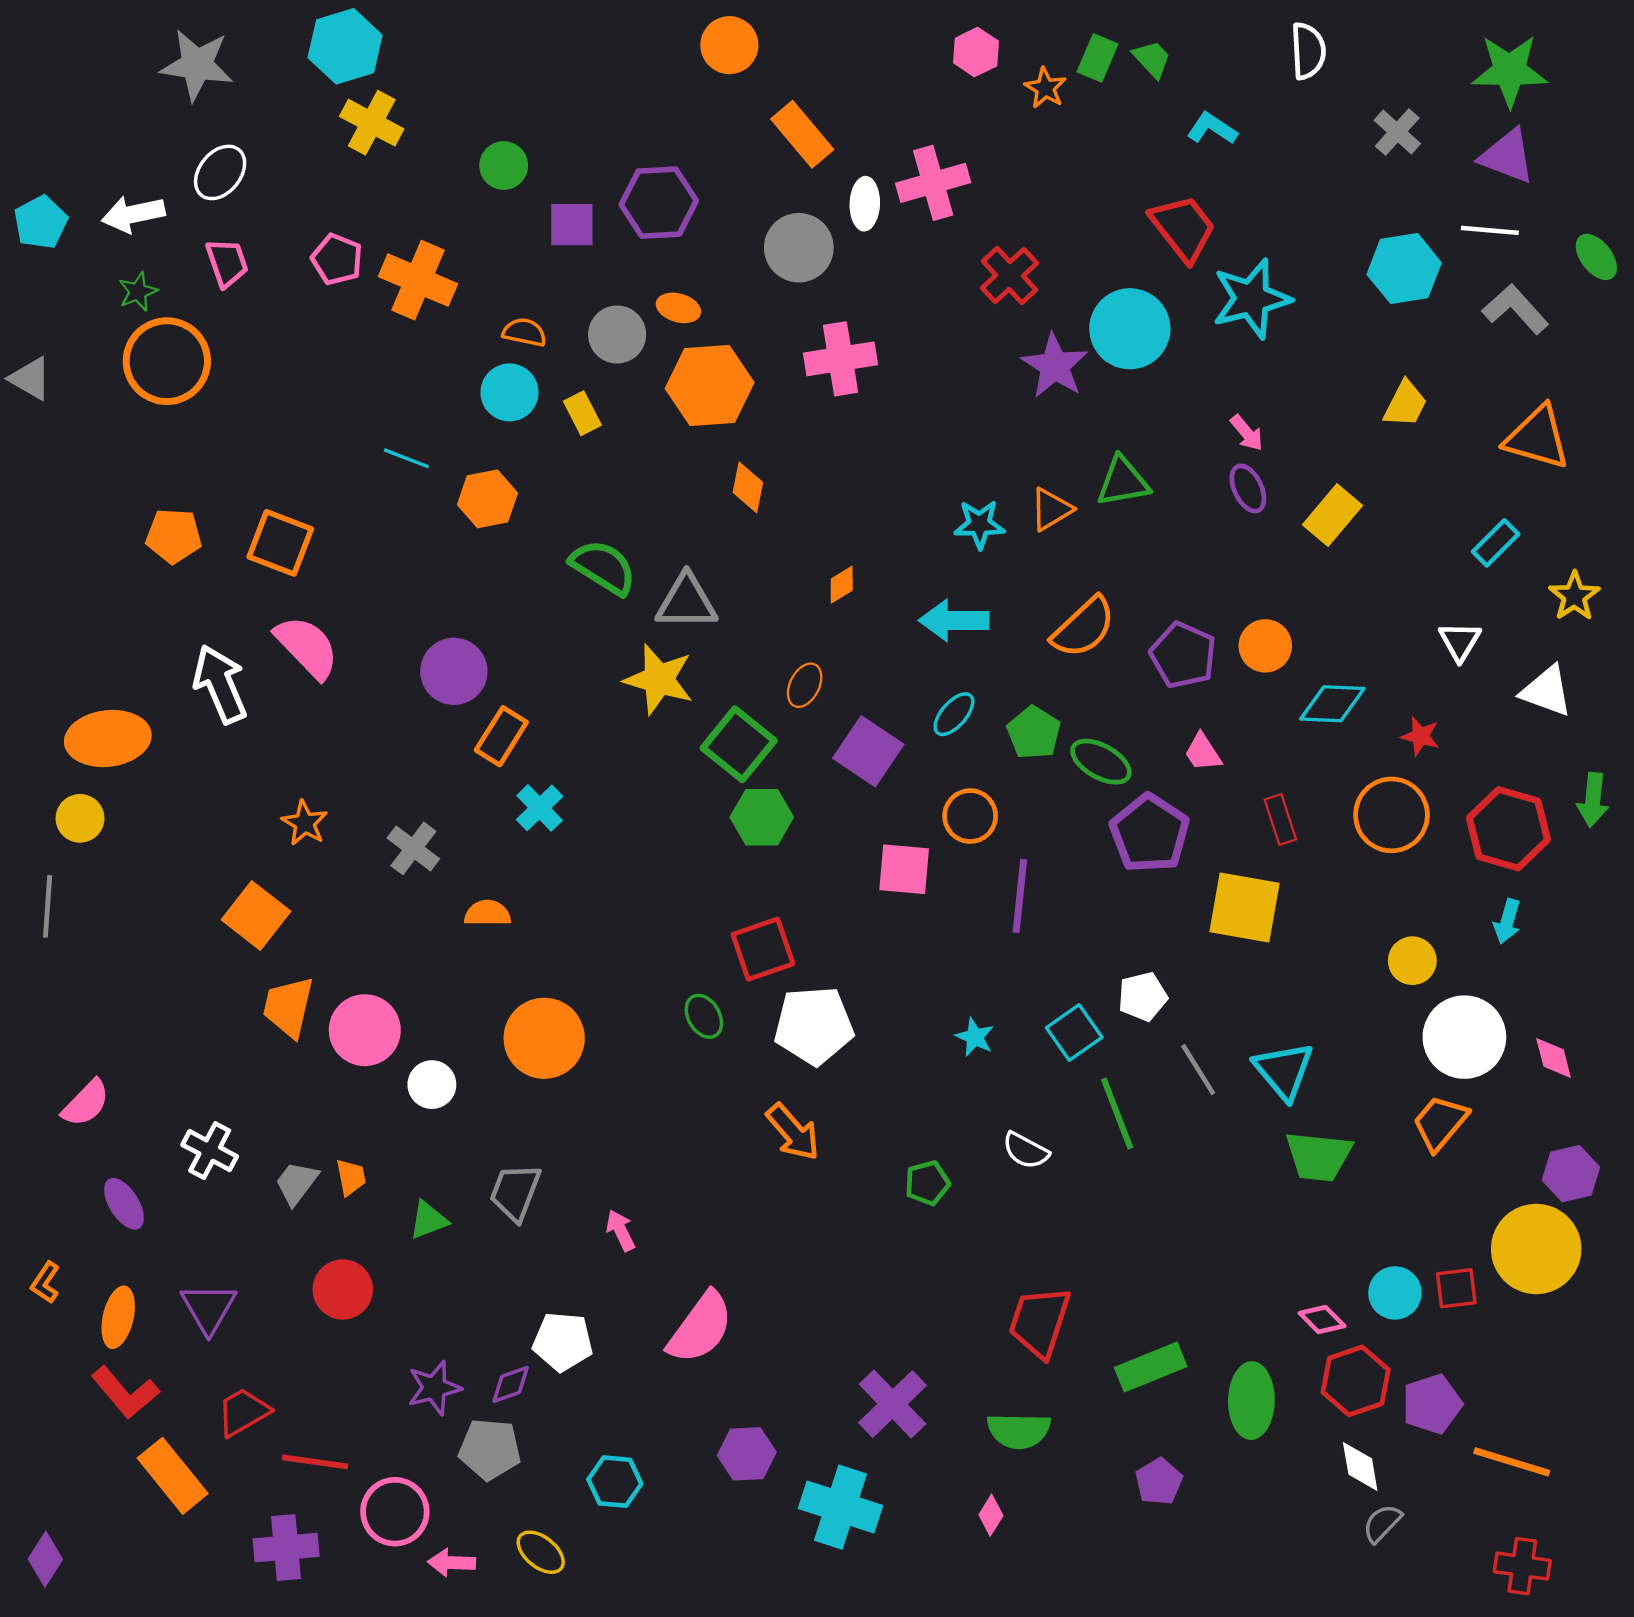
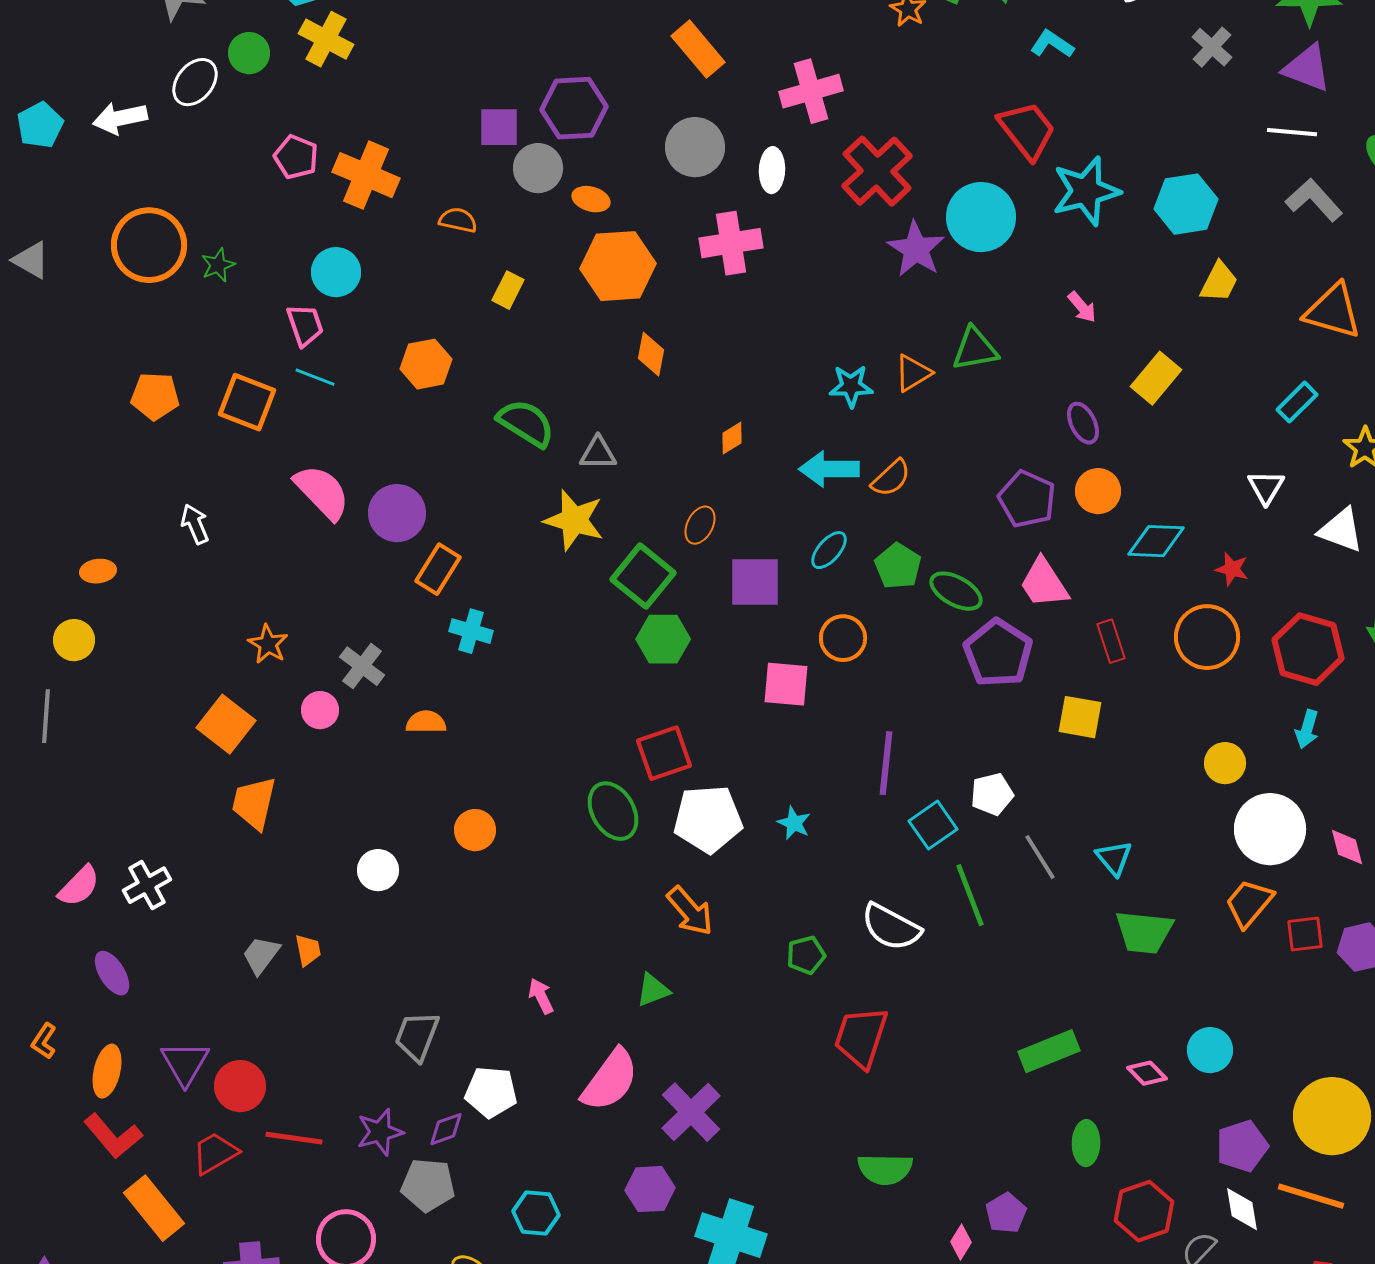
green circle: (504, 166) -> (249, 53), moved
white ellipse: (865, 204) -> (772, 170), moved
pink trapezoid: (227, 263) -> (305, 325), moved
cyan hexagon: (1404, 269) -> (1186, 204), moved
red cross: (1009, 275) -> (877, 171), size x1.4
green star: (138, 292) -> (218, 265), moved
gray circle: (617, 335) -> (538, 168), moved
cyan circle: (509, 392) -> (336, 272), moved
yellow rectangle: (582, 413) -> (508, 290), turned 54
cyan line: (406, 458) -> (315, 377), moved
purple ellipse: (1248, 488) -> (1083, 423), moved
gray triangle: (687, 602) -> (598, 453), size x0.7
orange semicircle: (1084, 627) -> (891, 478), moved, size x0.7
pink semicircle: (307, 647) -> (322, 492), moved
white arrow: (220, 684) -> (195, 524), size x0.6
orange ellipse: (108, 738) -> (98, 571), size x0.5
purple square: (868, 751) -> (755, 582), turned -34
pink trapezoid: (1203, 752) -> (1044, 583), size x1.5
cyan cross: (540, 808) -> (471, 631), turned -30
purple line: (1020, 896) -> (886, 763), moved
yellow square: (1244, 907) -> (1080, 717), size x0.7
green ellipse: (704, 1016) -> (613, 811), size x1.5
pink circle: (365, 1030) -> (320, 710), moved, size x0.6
cyan star: (975, 1037) -> (794, 823), moved
orange circle: (544, 1038) -> (475, 830), size x0.6
cyan triangle: (1284, 1071) -> (1114, 858), size x0.7
white cross: (210, 1151) -> (147, 885), moved, turned 33
white semicircle: (1026, 1151) -> (891, 927), size x1.5
gray trapezoid: (515, 1192) -> (417, 1036), moved
green triangle: (428, 1220) -> (653, 990), moved
yellow circle: (1536, 1249) -> (1332, 1116), moved
red square: (1456, 1288) -> (1305, 934), moved
red circle: (343, 1289) -> (240, 1086), moved
red trapezoid: (1040, 1322) -> (861, 1037), moved
green rectangle: (1151, 1367) -> (1049, 1051), moved
red hexagon: (1356, 1381) -> (1144, 1211), moved
green ellipse: (1251, 1401) -> (1086, 1143), size x0.7
purple cross: (893, 1404) -> (691, 1112), moved
red line: (315, 1462) -> (294, 1138), moved
white diamond: (1360, 1467) -> (1242, 1209), moved
pink diamond: (991, 1515) -> (961, 1242), moved

